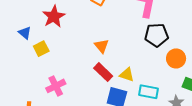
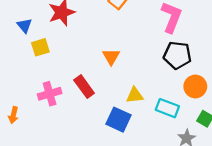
red rectangle: (103, 72) -> (84, 87), moved
yellow triangle: (127, 75) -> (135, 95), turned -35
cyan rectangle: (148, 92) -> (167, 108), moved

